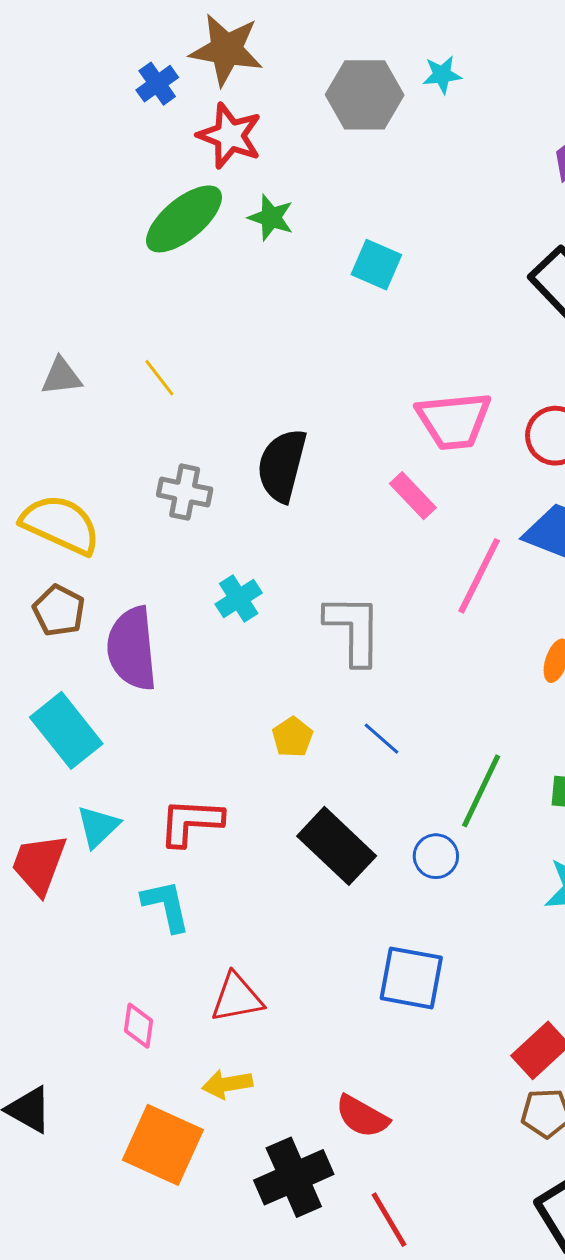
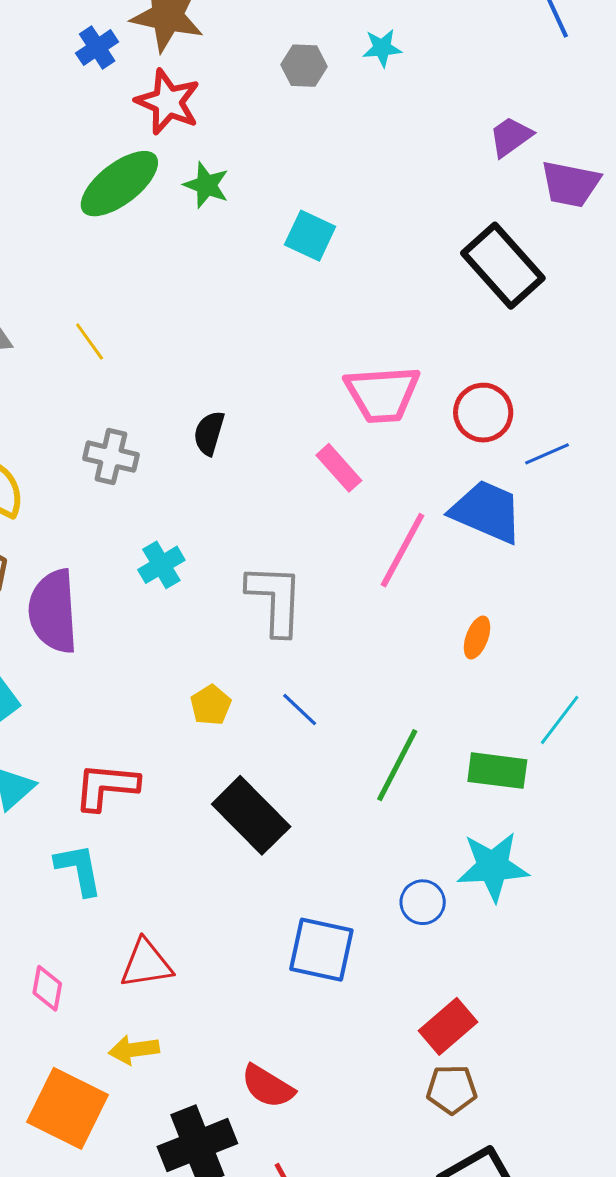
gray hexagon: (365, 95) -> (304, 66), size x0.6
black semicircle: (282, 465) -> (209, 433), size x0.6
blue circle: (436, 856) -> (423, 902), moved

